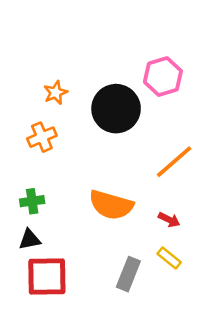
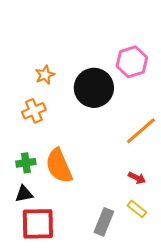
orange semicircle: (111, 205) -> (59, 166), moved, turned 51

